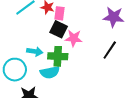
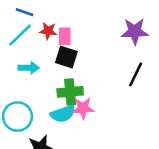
pink star: (74, 38) -> (83, 108), moved
cyan arrow: (35, 51) -> (29, 68), moved

